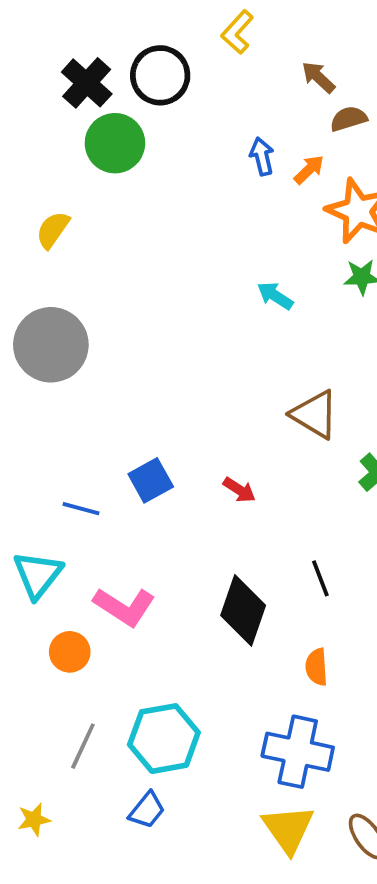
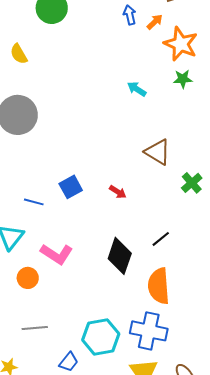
yellow semicircle: (53, 230) -> (19, 54), turned -65
black line: (320, 578) -> (161, 239), turned 72
orange semicircle: (317, 667) -> (159, 286), size x1.8
cyan hexagon: (164, 739) -> (101, 337), moved
gray line: (83, 746) -> (35, 328), turned 60

